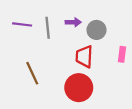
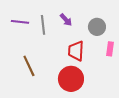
purple arrow: (73, 22) -> (66, 20), turned 48
gray circle: (96, 30) -> (97, 27), moved

